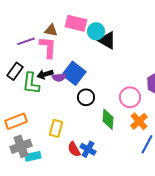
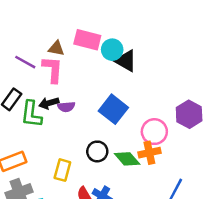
purple line: (26, 41) -> (25, 62), turned 48
blue square: (74, 73) -> (113, 109), moved
black circle: (86, 97) -> (97, 151), moved
green diamond: (108, 119) -> (127, 159), turned -45
orange cross: (139, 121) -> (149, 153), moved, turned 30

